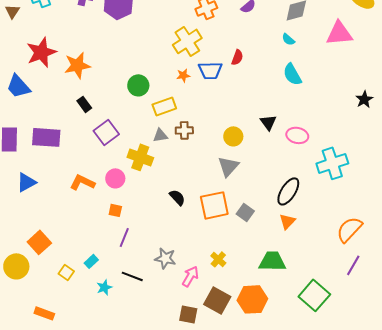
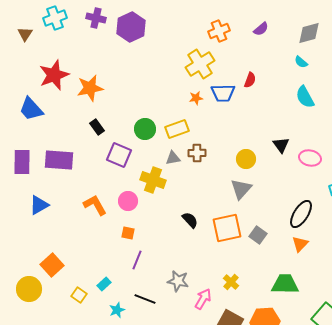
green circle: (138, 85) -> (145, 129), moved
purple square: (106, 132) -> (119, 155), turned -30
orange L-shape: (82, 182) -> (95, 205), turned 35

